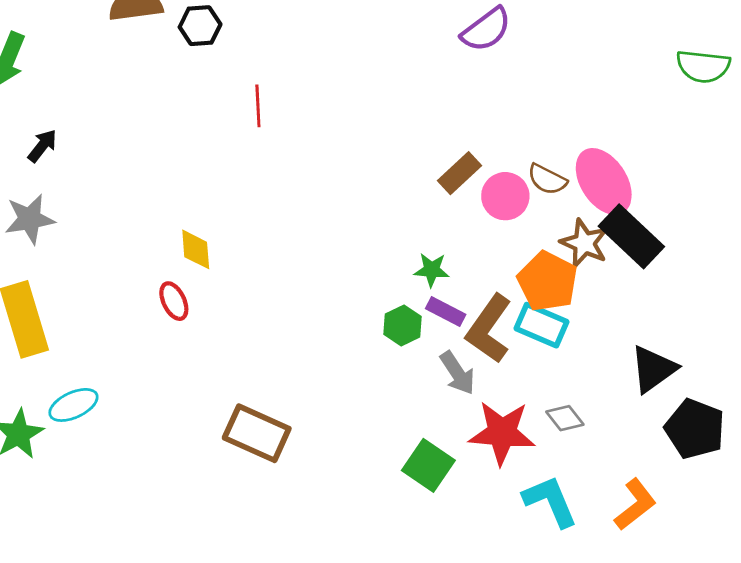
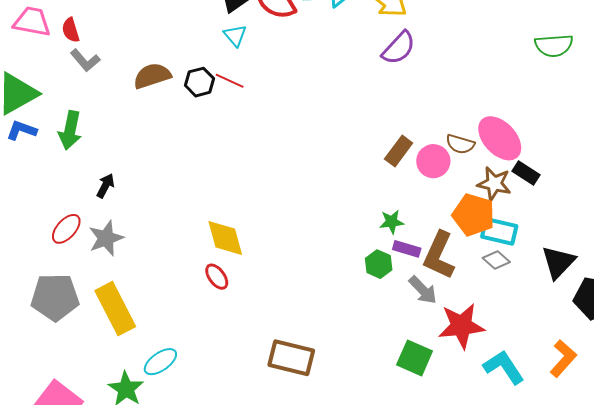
red line: (258, 106) -> (230, 81), moved, turned -52
black rectangle: (631, 236) -> (526, 173), size x0.6
yellow diamond: (196, 249) -> (225, 238), size x1.4
cyan rectangle: (541, 325) -> (499, 231), moved
gray diamond: (565, 418) -> (496, 260), moved

